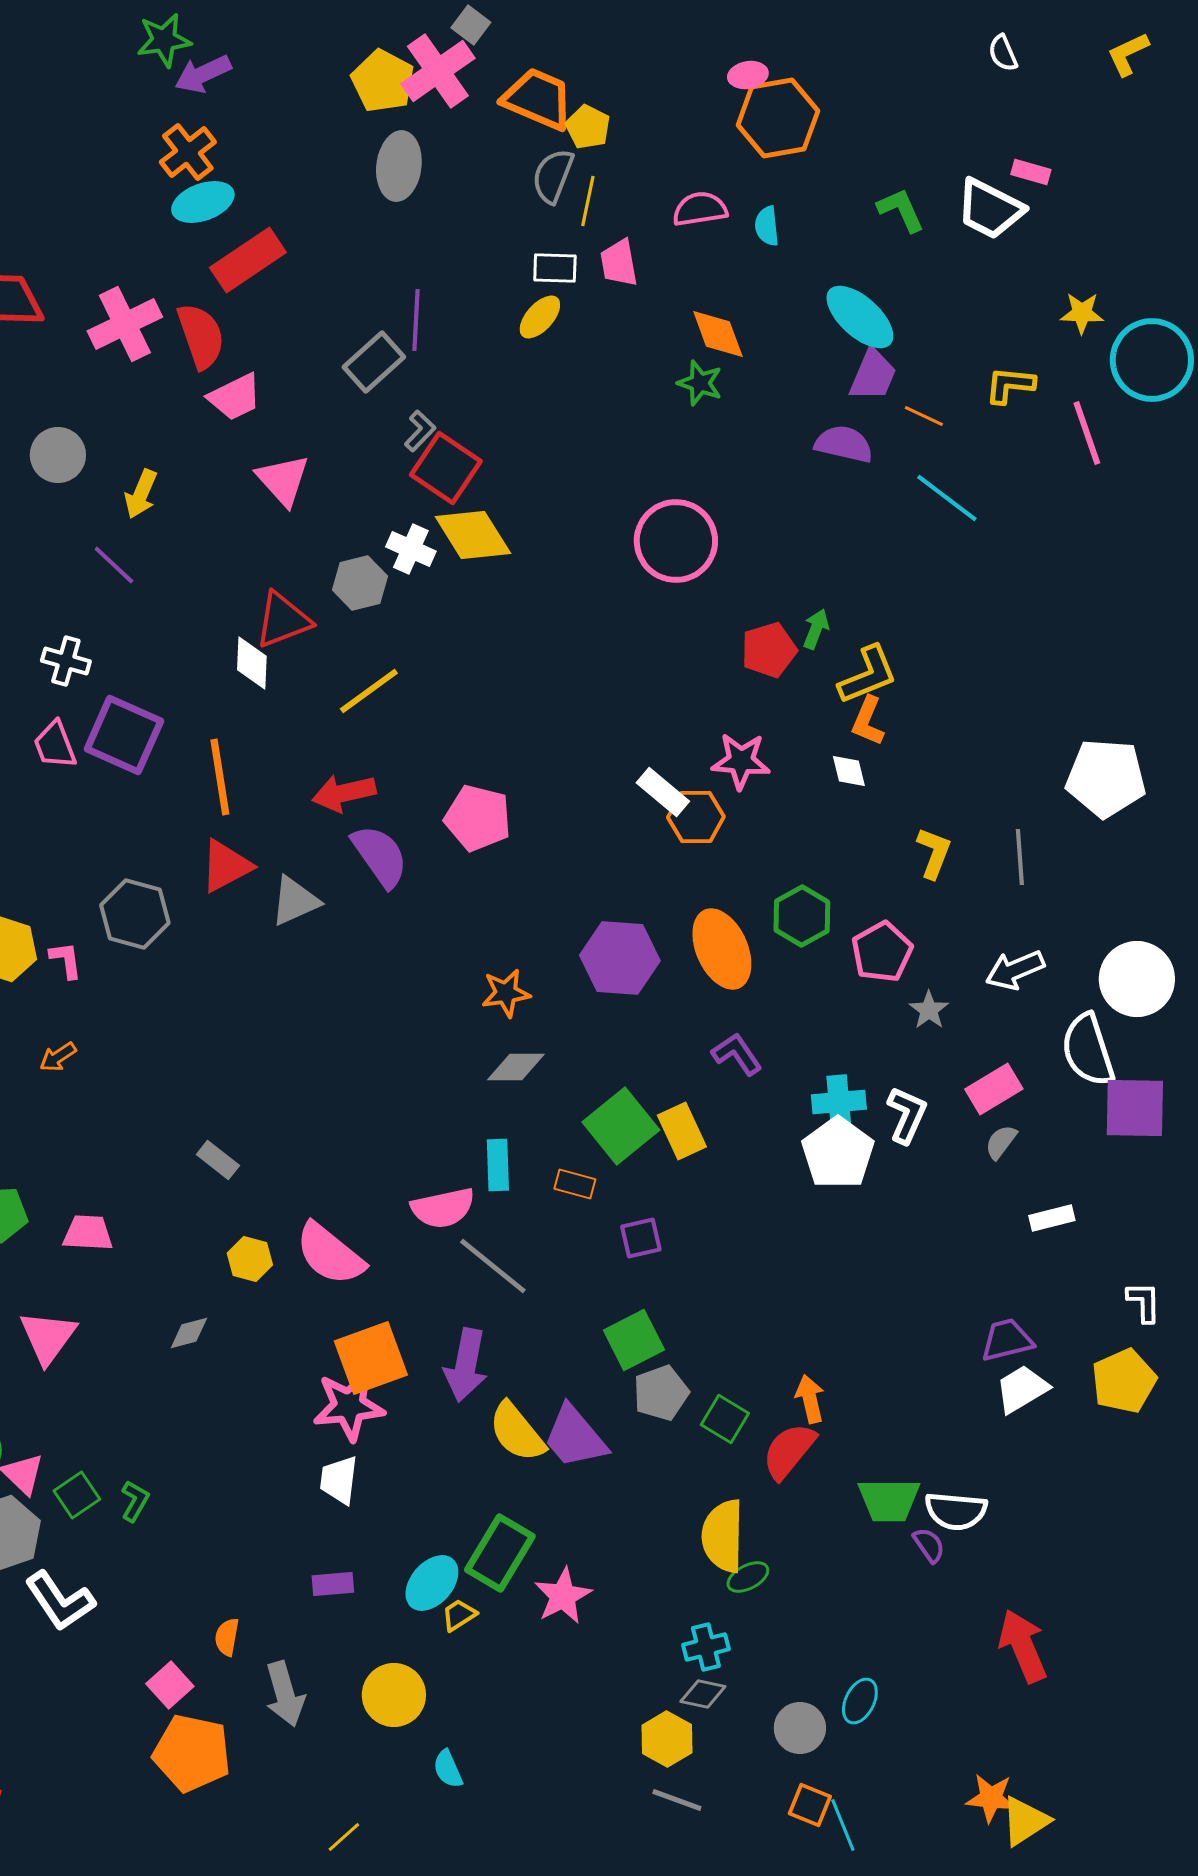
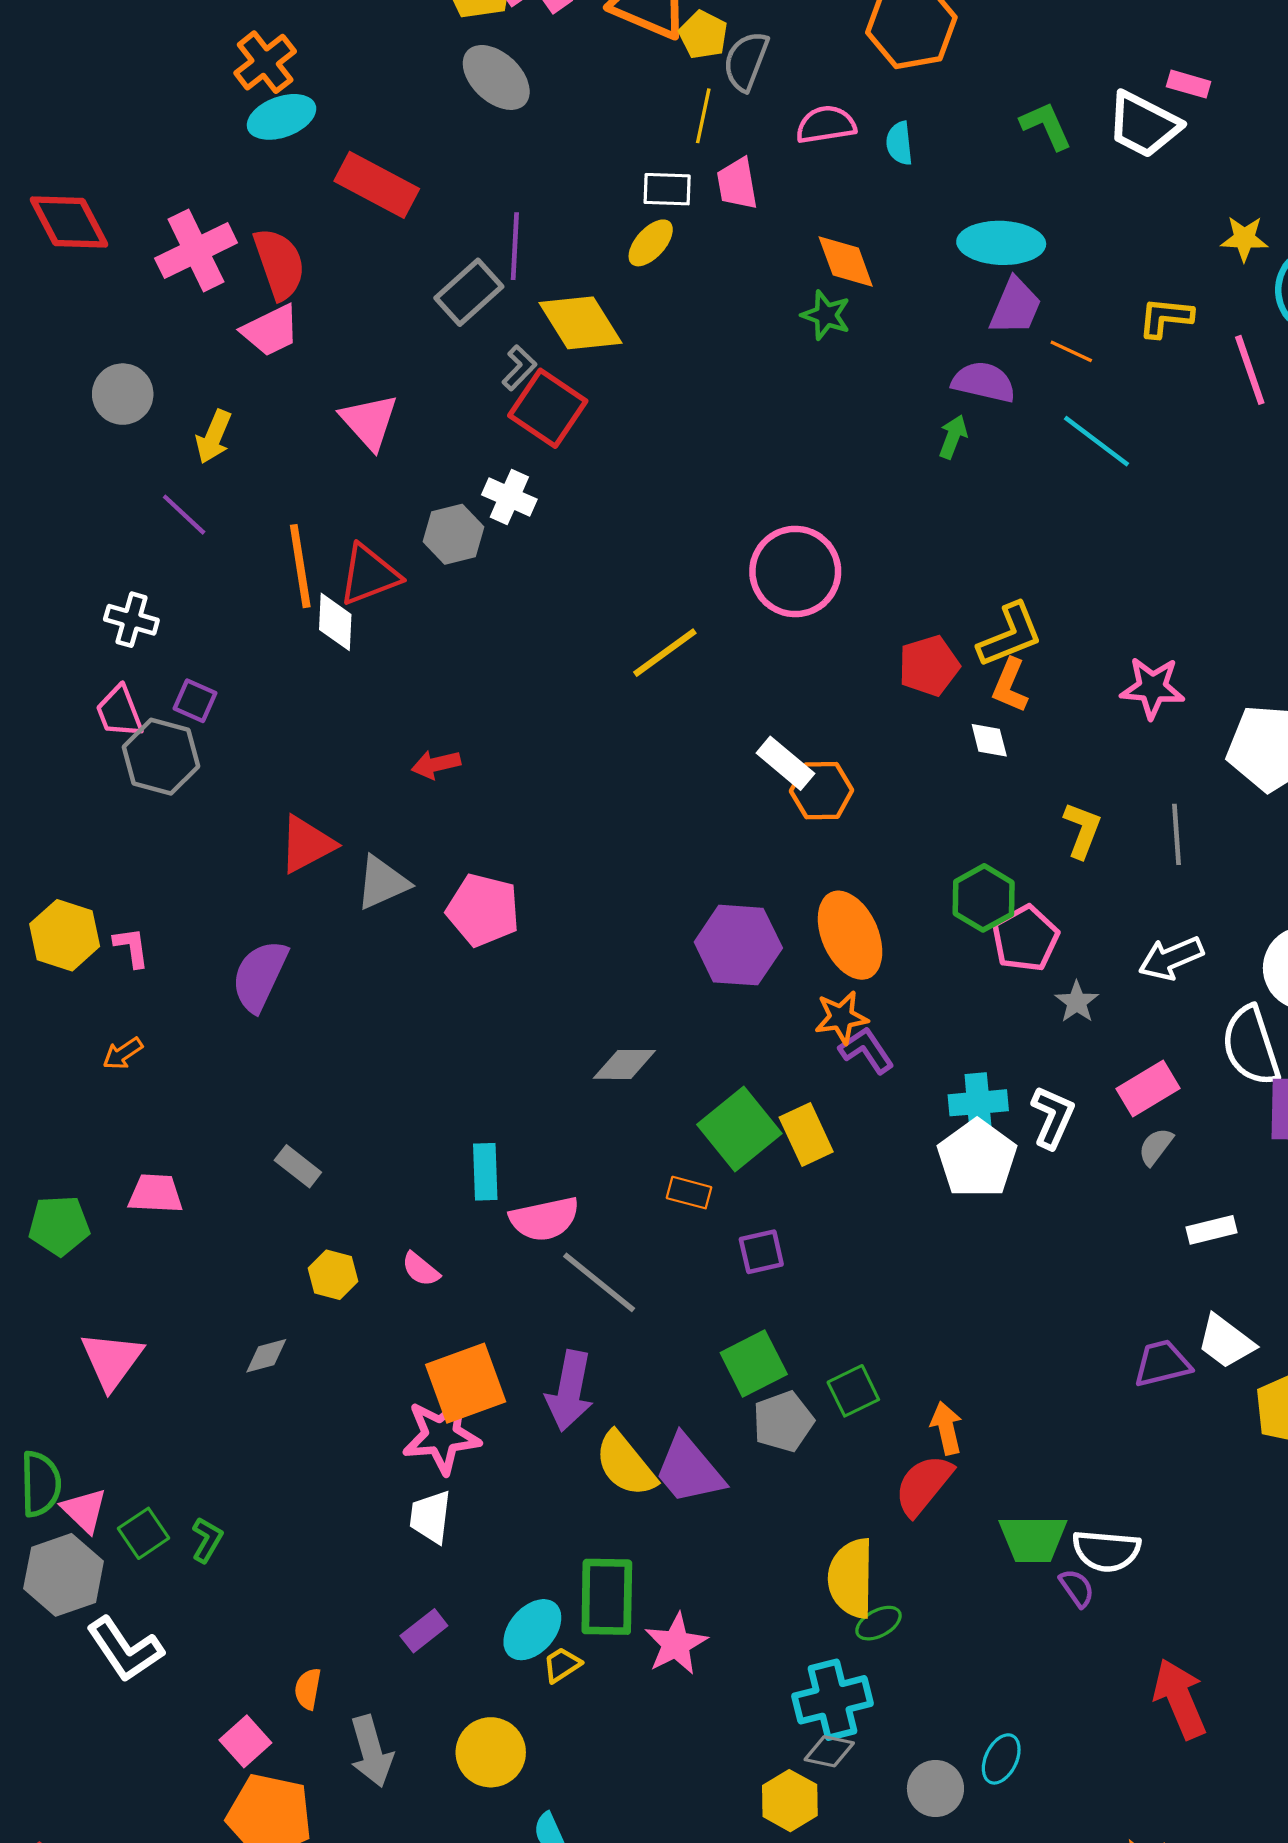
gray ellipse: (399, 166) -> (496, 77), turned -54
gray semicircle: (553, 176) -> (746, 61), moved
red rectangle: (248, 260) -> (377, 185), moved, turned 62
cyan ellipse: (860, 317) -> (1001, 243), turned -40
pink trapezoid: (235, 397) -> (271, 331), moved
yellow diamond: (473, 535) -> (581, 323), moved
pink circle: (676, 541) -> (795, 572), moved
green arrow: (816, 629) -> (953, 437), moved
red pentagon: (769, 650) -> (929, 666), moved
yellow line: (369, 691) -> (665, 653), moved
purple square: (124, 735) -> (195, 701), size x0.5
pink star: (741, 761) -> (1152, 688), moved
orange line: (220, 777) -> (300, 566), moved
red arrow: (344, 793) -> (436, 764), size x0.7
pink pentagon: (478, 818) -> (483, 910), moved
purple semicircle: (380, 856) -> (260, 976), moved, turned -120
gray hexagon: (135, 914) -> (161, 757), moved
green hexagon: (802, 916) -> (984, 898), moved
orange star: (506, 993) -> (841, 1017), moved
cyan rectangle: (498, 1165) -> (485, 1172), moved
pink trapezoid: (88, 1233) -> (156, 1194), moved
pink semicircle: (330, 1254) -> (421, 1269), size x0.5
white trapezoid: (1022, 1389) -> (1226, 1342), moved, turned -112
green square: (725, 1419) -> (853, 1391), moved, turned 33
green rectangle: (500, 1553) -> (607, 1597), turned -30
purple rectangle: (333, 1584) -> (424, 1631), turned -33
cyan cross: (706, 1647) -> (833, 1700), size x1.5

